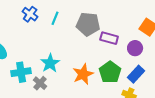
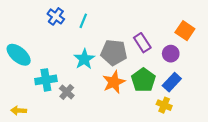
gray pentagon: (88, 24) -> (114, 53), moved
purple rectangle: (109, 38) -> (142, 43), turned 42
cyan star: (50, 63) -> (84, 59), moved

